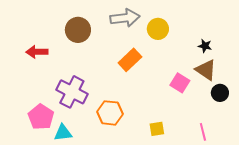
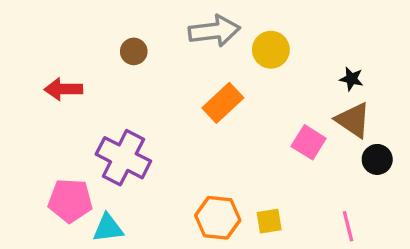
brown circle: (78, 30) -> (134, 51), size x0.6
orange hexagon: (110, 113) -> (218, 218), moved
pink pentagon: (41, 117) -> (70, 201), turned -30

